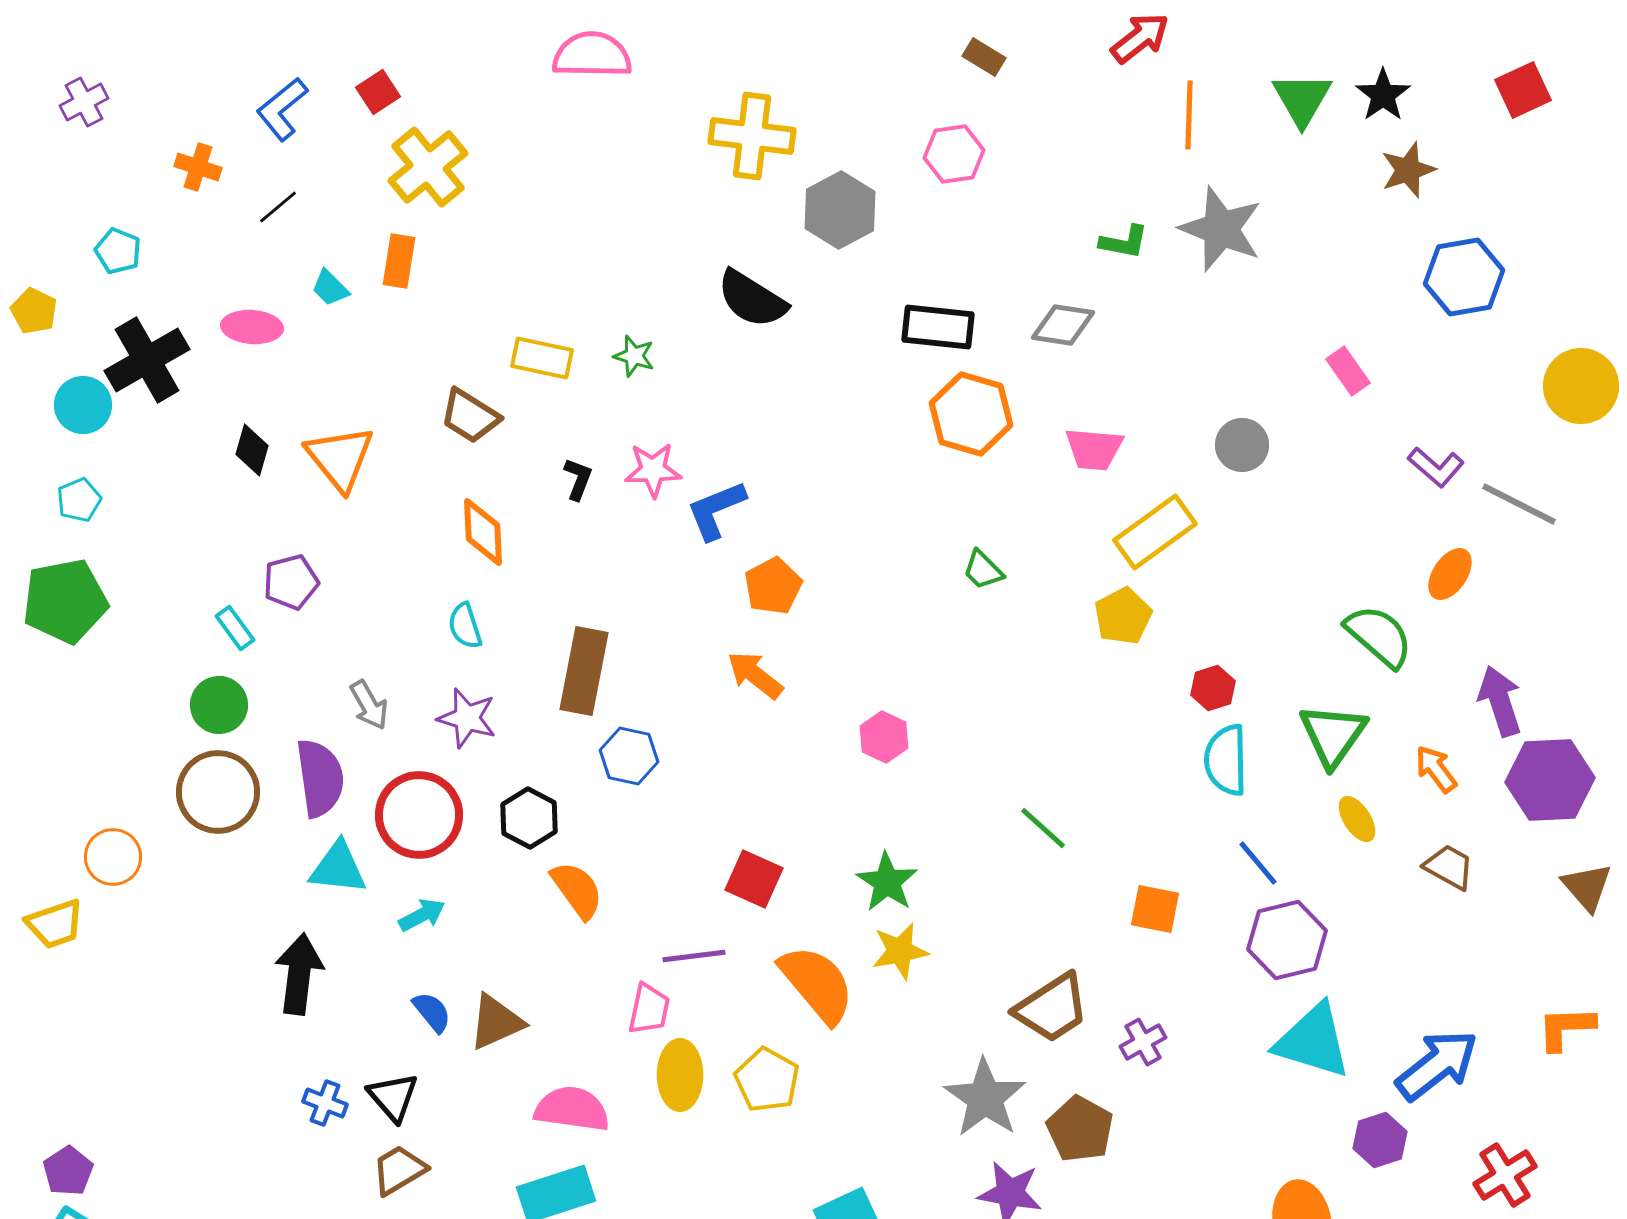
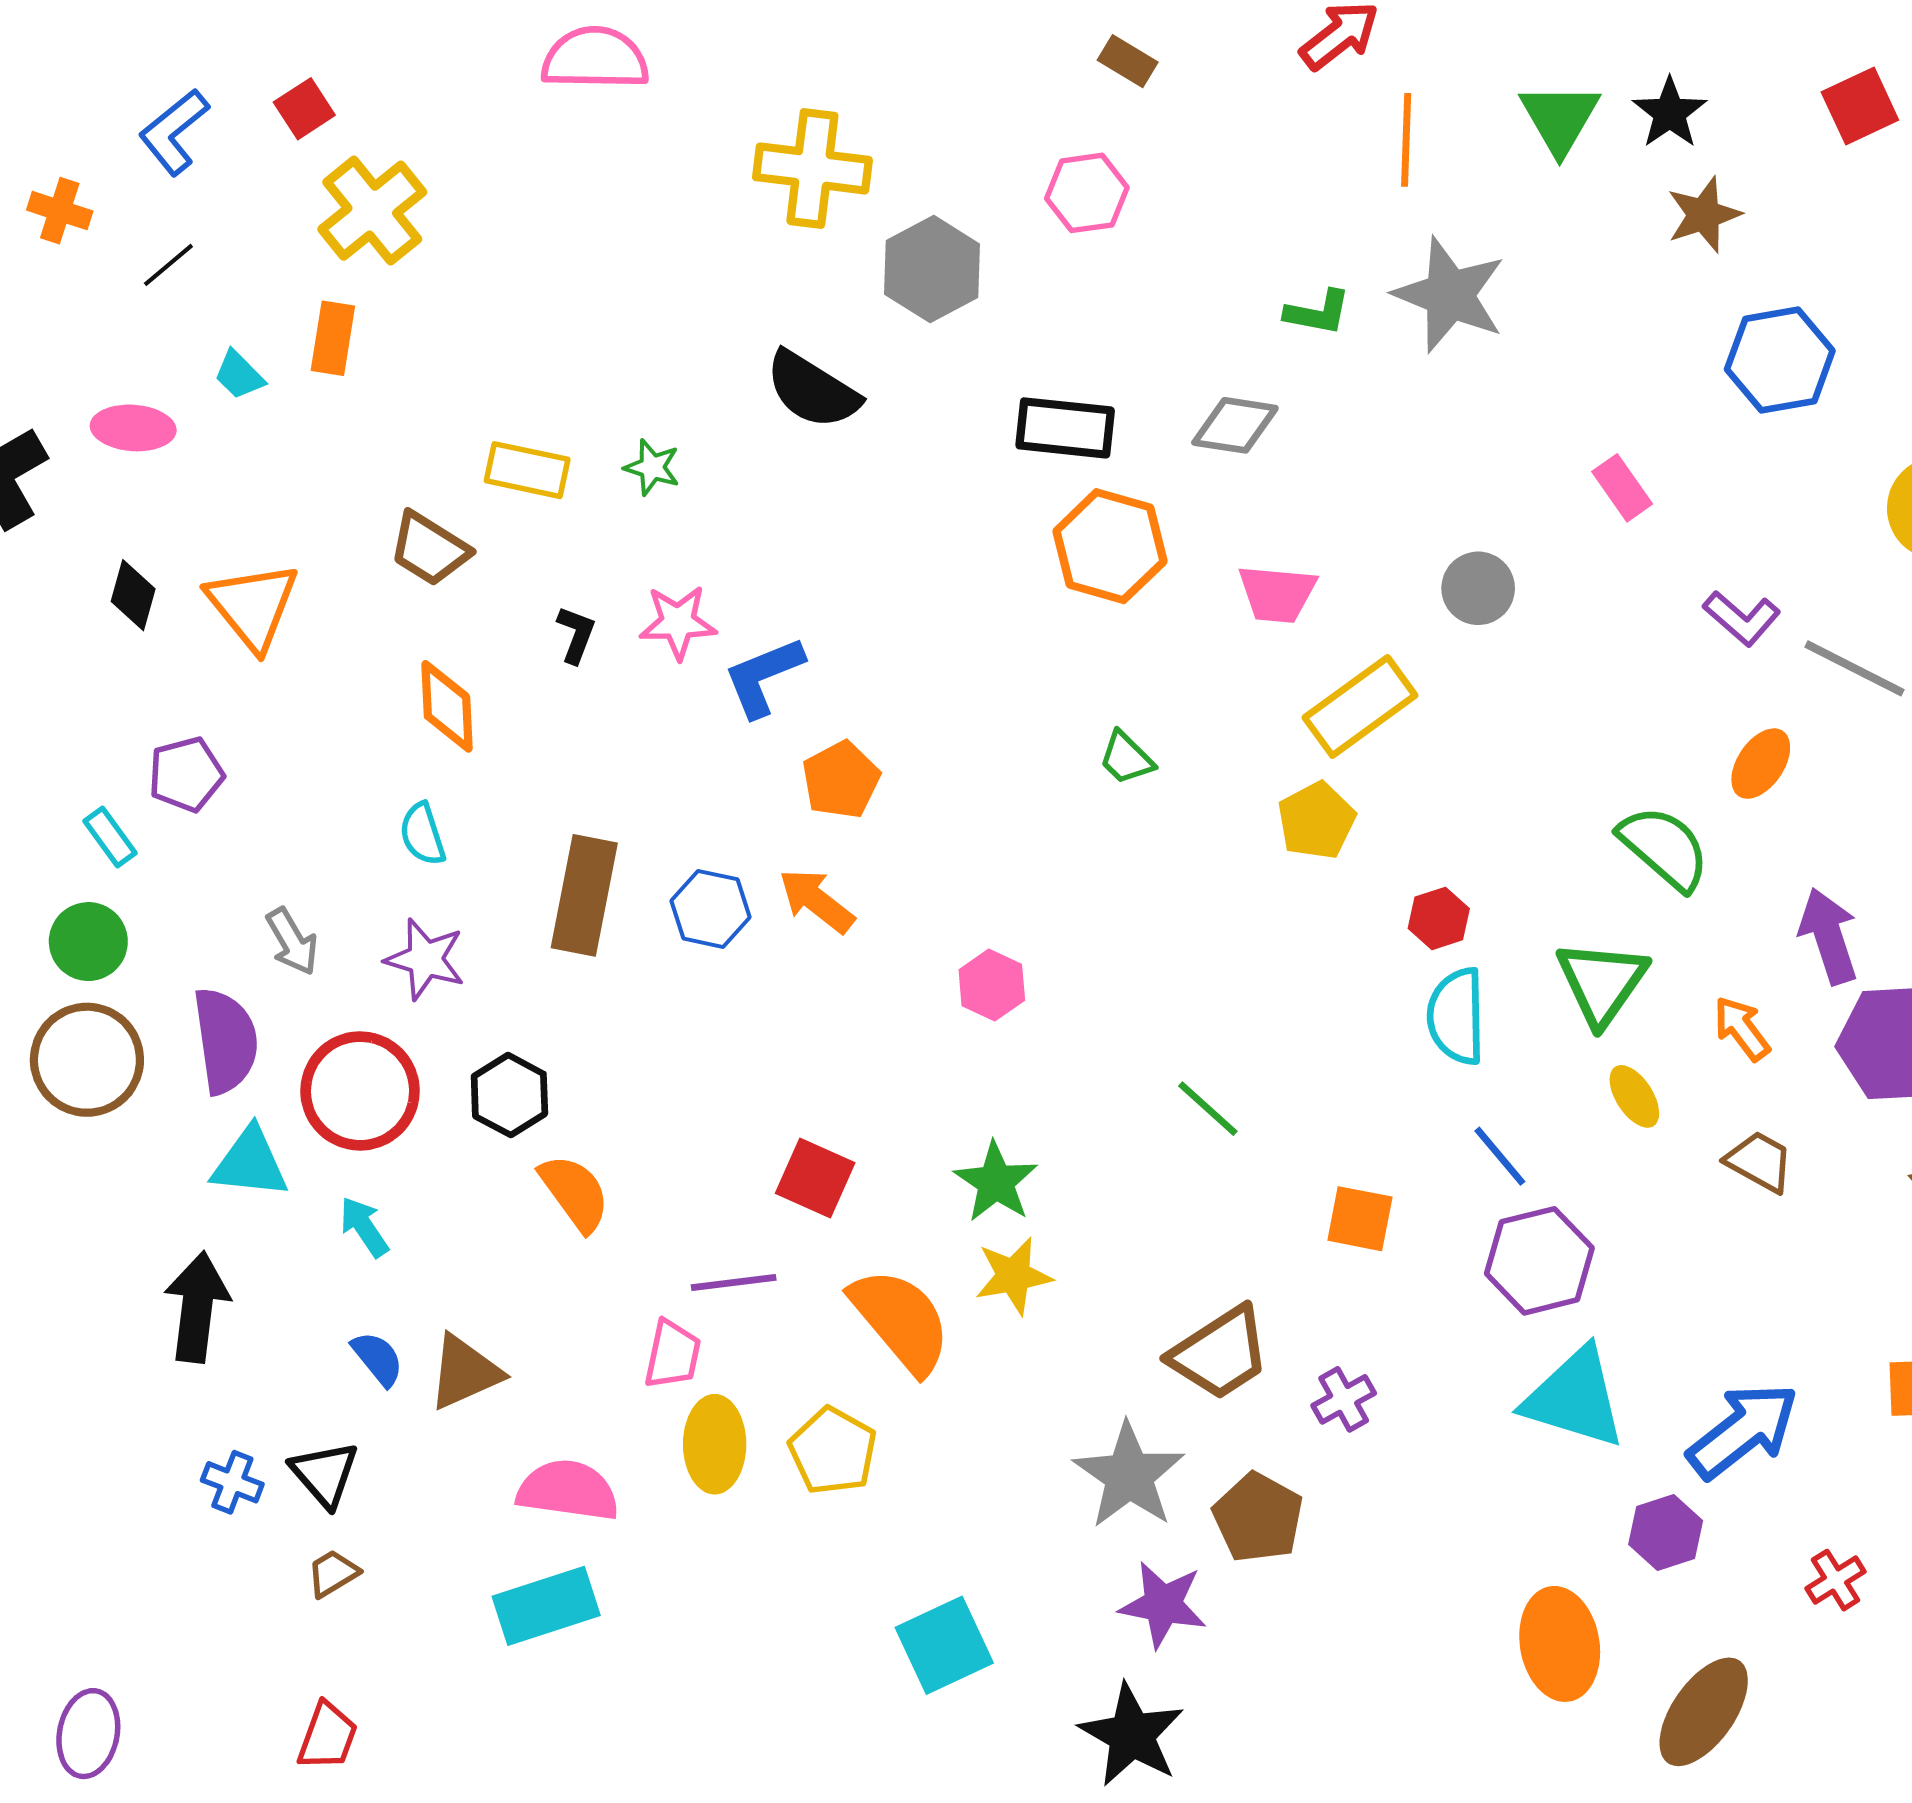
blue hexagon: (629, 756) -> (711, 909), moved
cyan arrow: (422, 915) -> (364, 1227), turned -96
brown trapezoid: (399, 1170) -> (333, 1573), size x0.7
red cross: (1505, 1175) -> (1835, 1580), size x0.7

